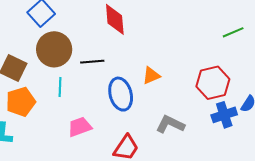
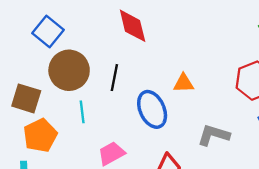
black line: (92, 62) -> (114, 78), turned -65
orange triangle: (151, 76) -> (184, 83), turned 30

